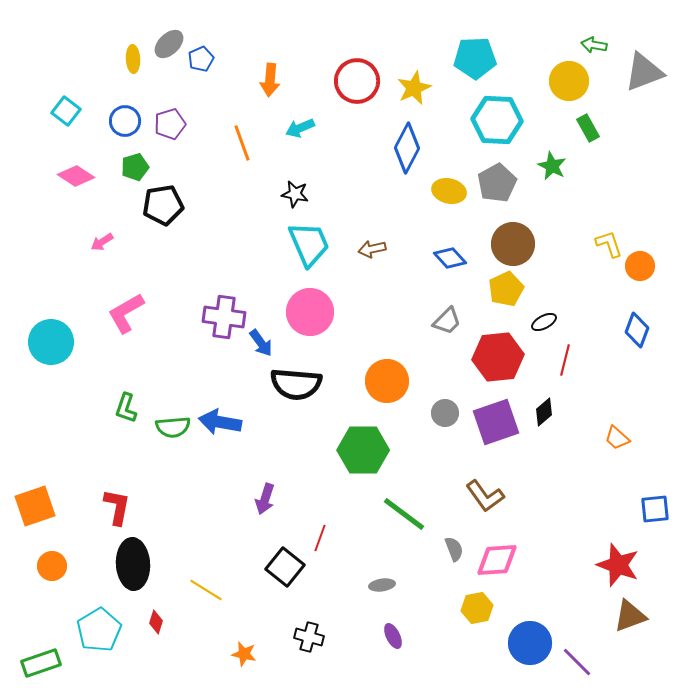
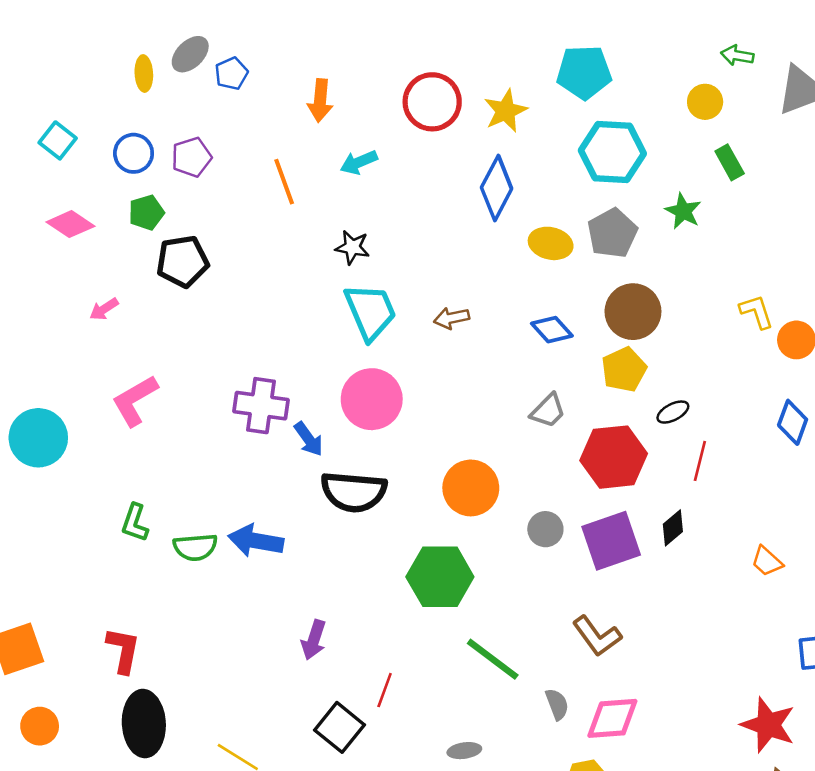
yellow circle: (569, 81) -> (705, 102), size x0.7

